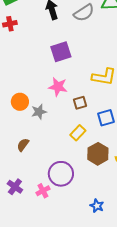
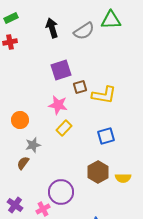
brown square: (80, 103) -> (80, 87), moved
gray star: (39, 112) -> (33, 145), moved
yellow rectangle: (78, 133) -> (64, 128), moved

